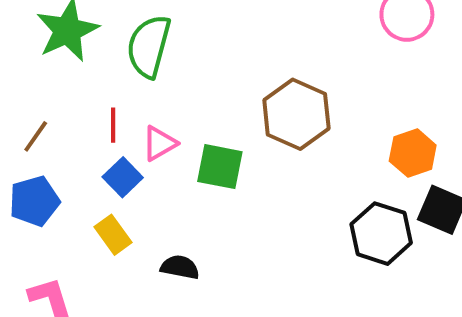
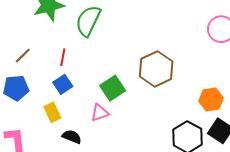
pink triangle: (159, 143) -> (100, 113), moved
green square: (220, 167) -> (113, 88), turned 35
black semicircle: (180, 267) -> (72, 137), moved

